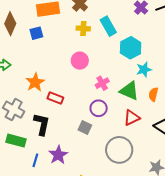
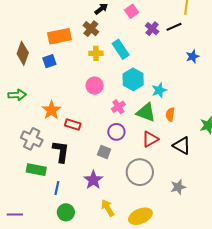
cyan hexagon: (131, 48) -> (133, 79), moved
purple star: (58, 155) -> (93, 180), moved

